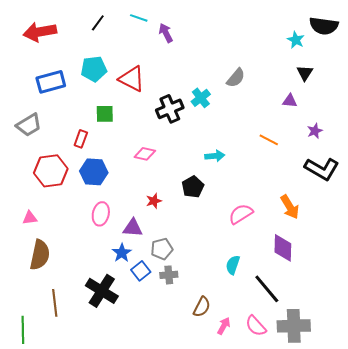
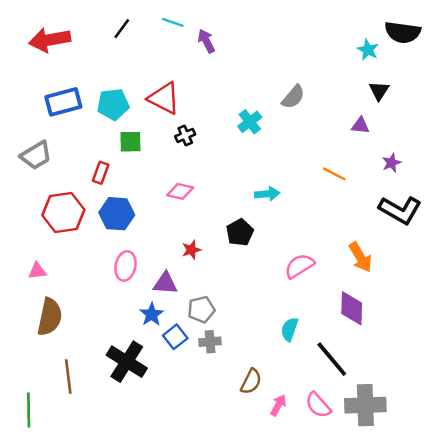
cyan pentagon: (94, 69) -> (113, 104), moved
black cross: (170, 109) -> (185, 135), moved, size x0.6

